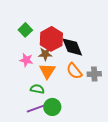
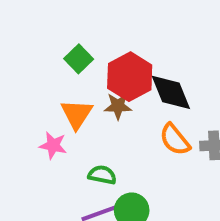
pink star: (26, 60) -> (53, 145), moved
orange triangle: (47, 71) -> (77, 114), moved

